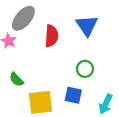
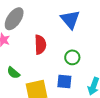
red semicircle: (52, 36) -> (40, 45), moved

